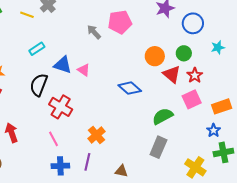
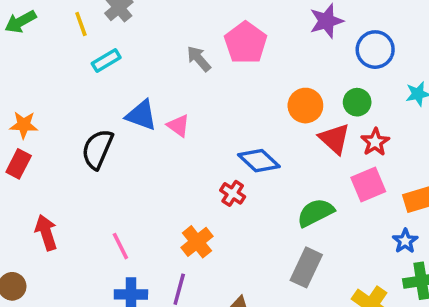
yellow line: (27, 15) -> (81, 24), turned 48
pink pentagon: (120, 22) -> (246, 43), turned -30
cyan rectangle: (37, 49) -> (106, 61), moved
red cross: (61, 107) -> (233, 193), moved, size x0.6

